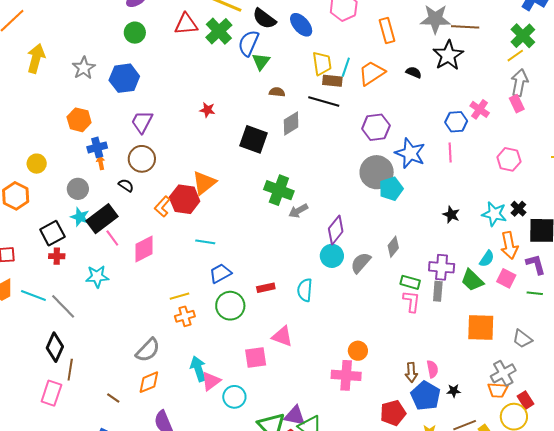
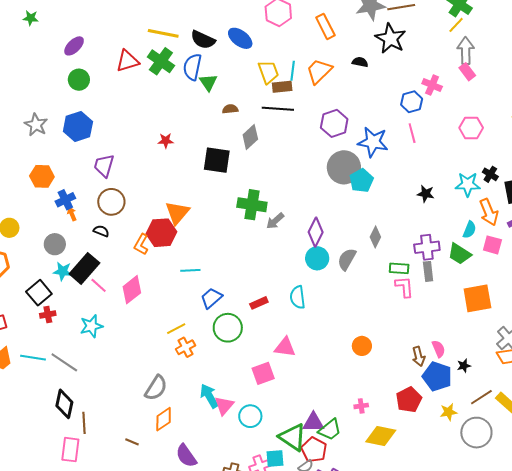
pink cross: (346, 375) -> (361, 406), moved, size x0.5

